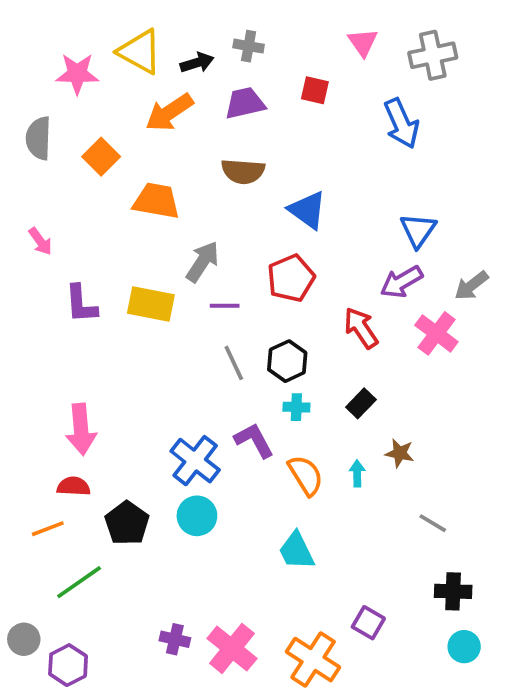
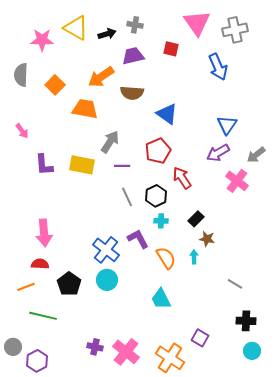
pink triangle: (363, 42) -> (197, 23), size x1.6
orange arrow: (169, 112) -> (101, 77), moved
red arrow: (361, 328) -> (182, 178), moved
brown star: (400, 453) -> (207, 239), moved
green line: (79, 582) -> (43, 316), turned 48

